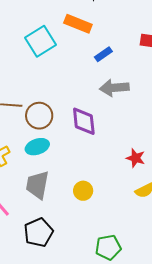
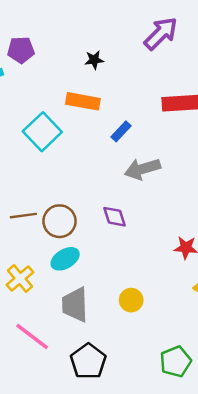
purple diamond: (84, 121) -> (114, 217), size x0.7

